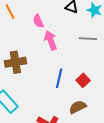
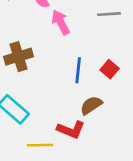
brown semicircle: (78, 107) -> (91, 105), moved

